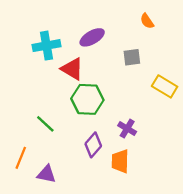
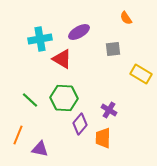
green hexagon: (87, 99) -> (64, 98), moved
green line: (45, 124) -> (30, 100), moved

